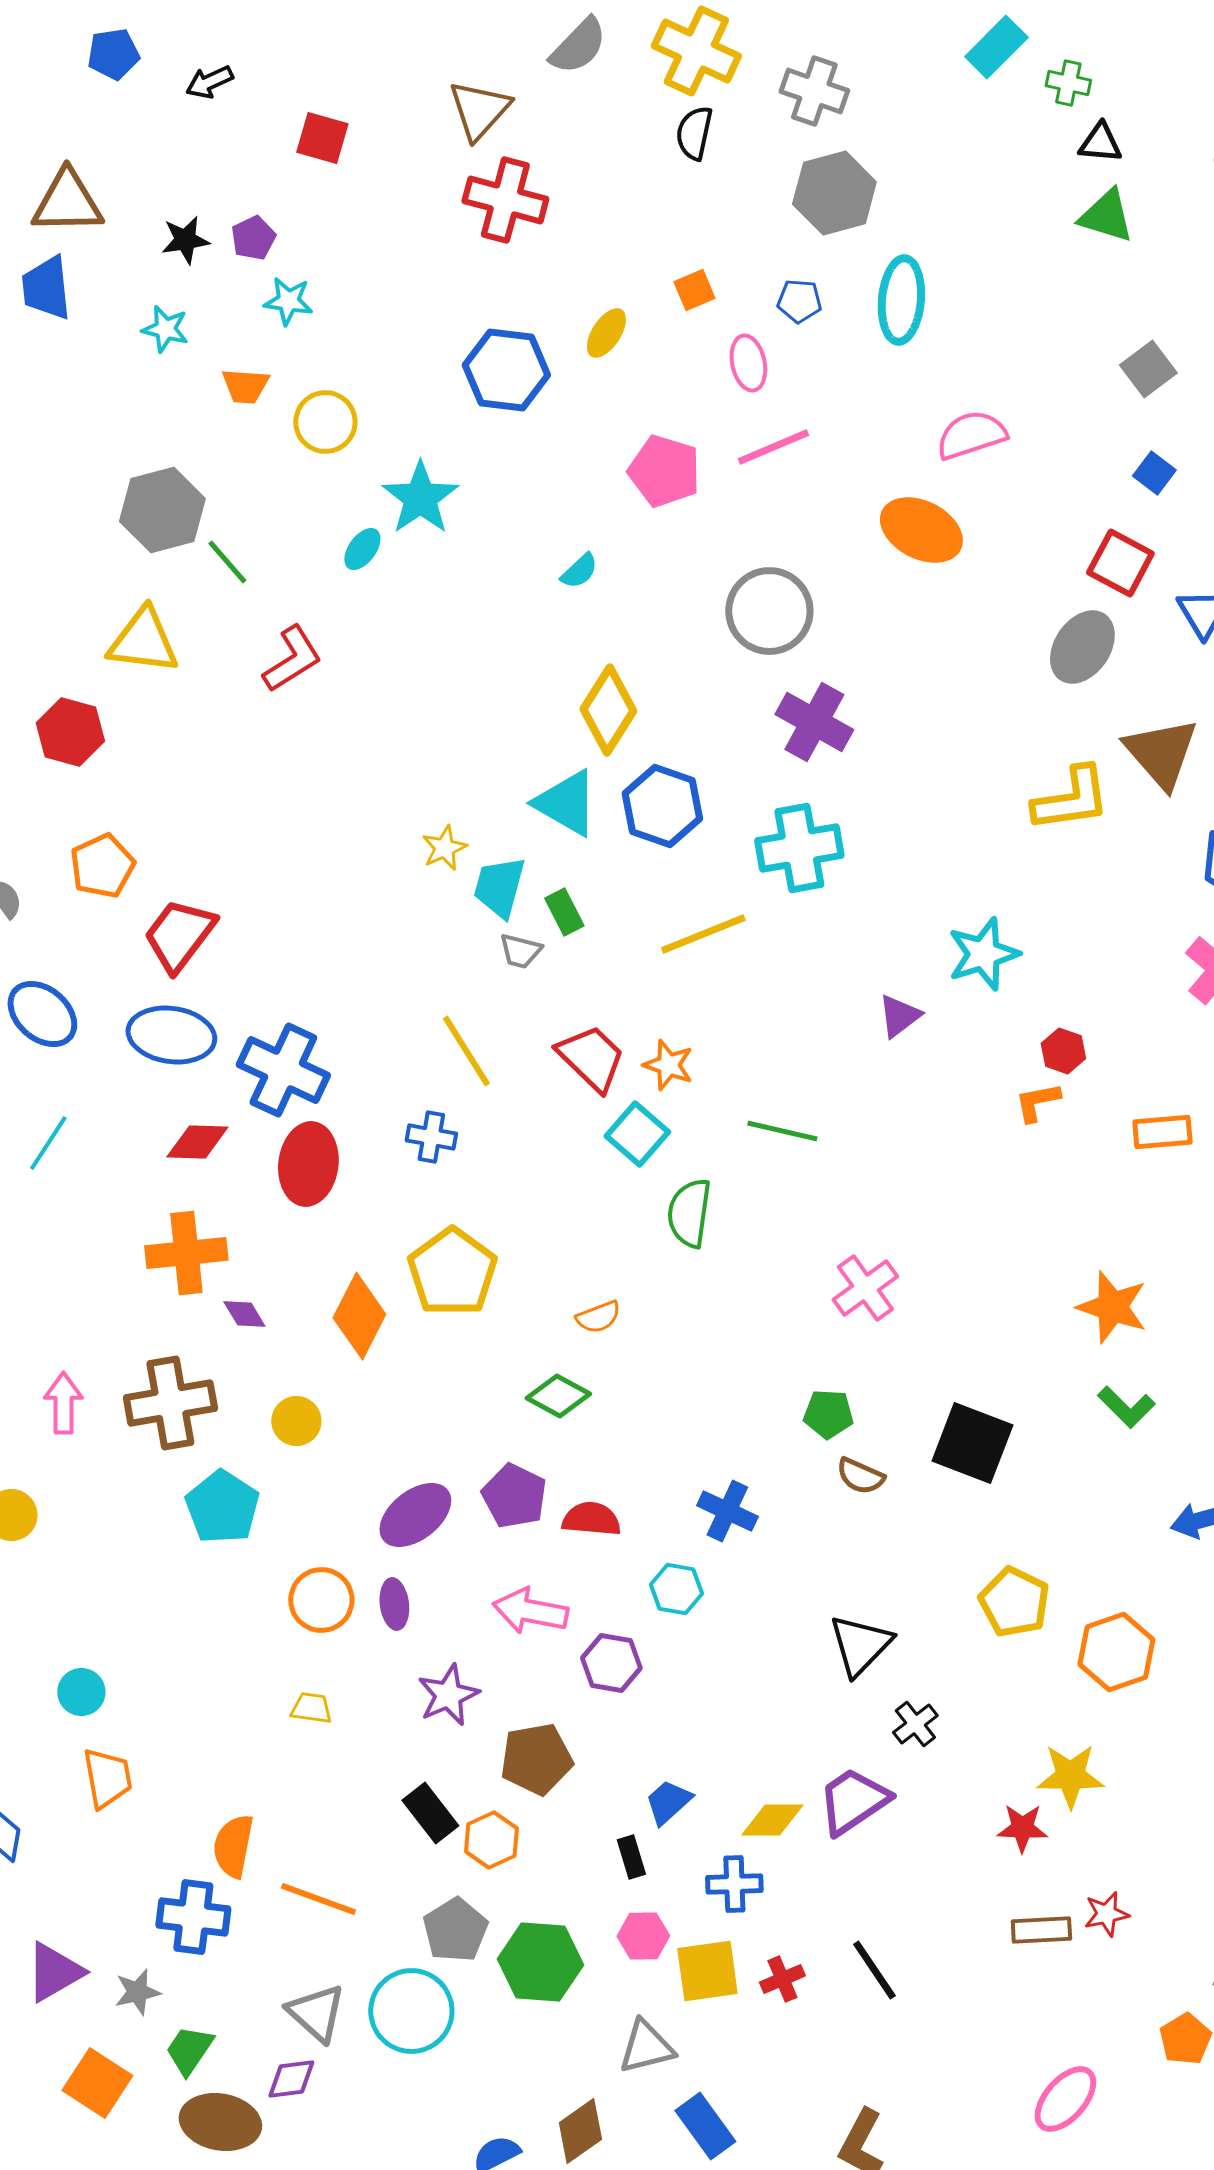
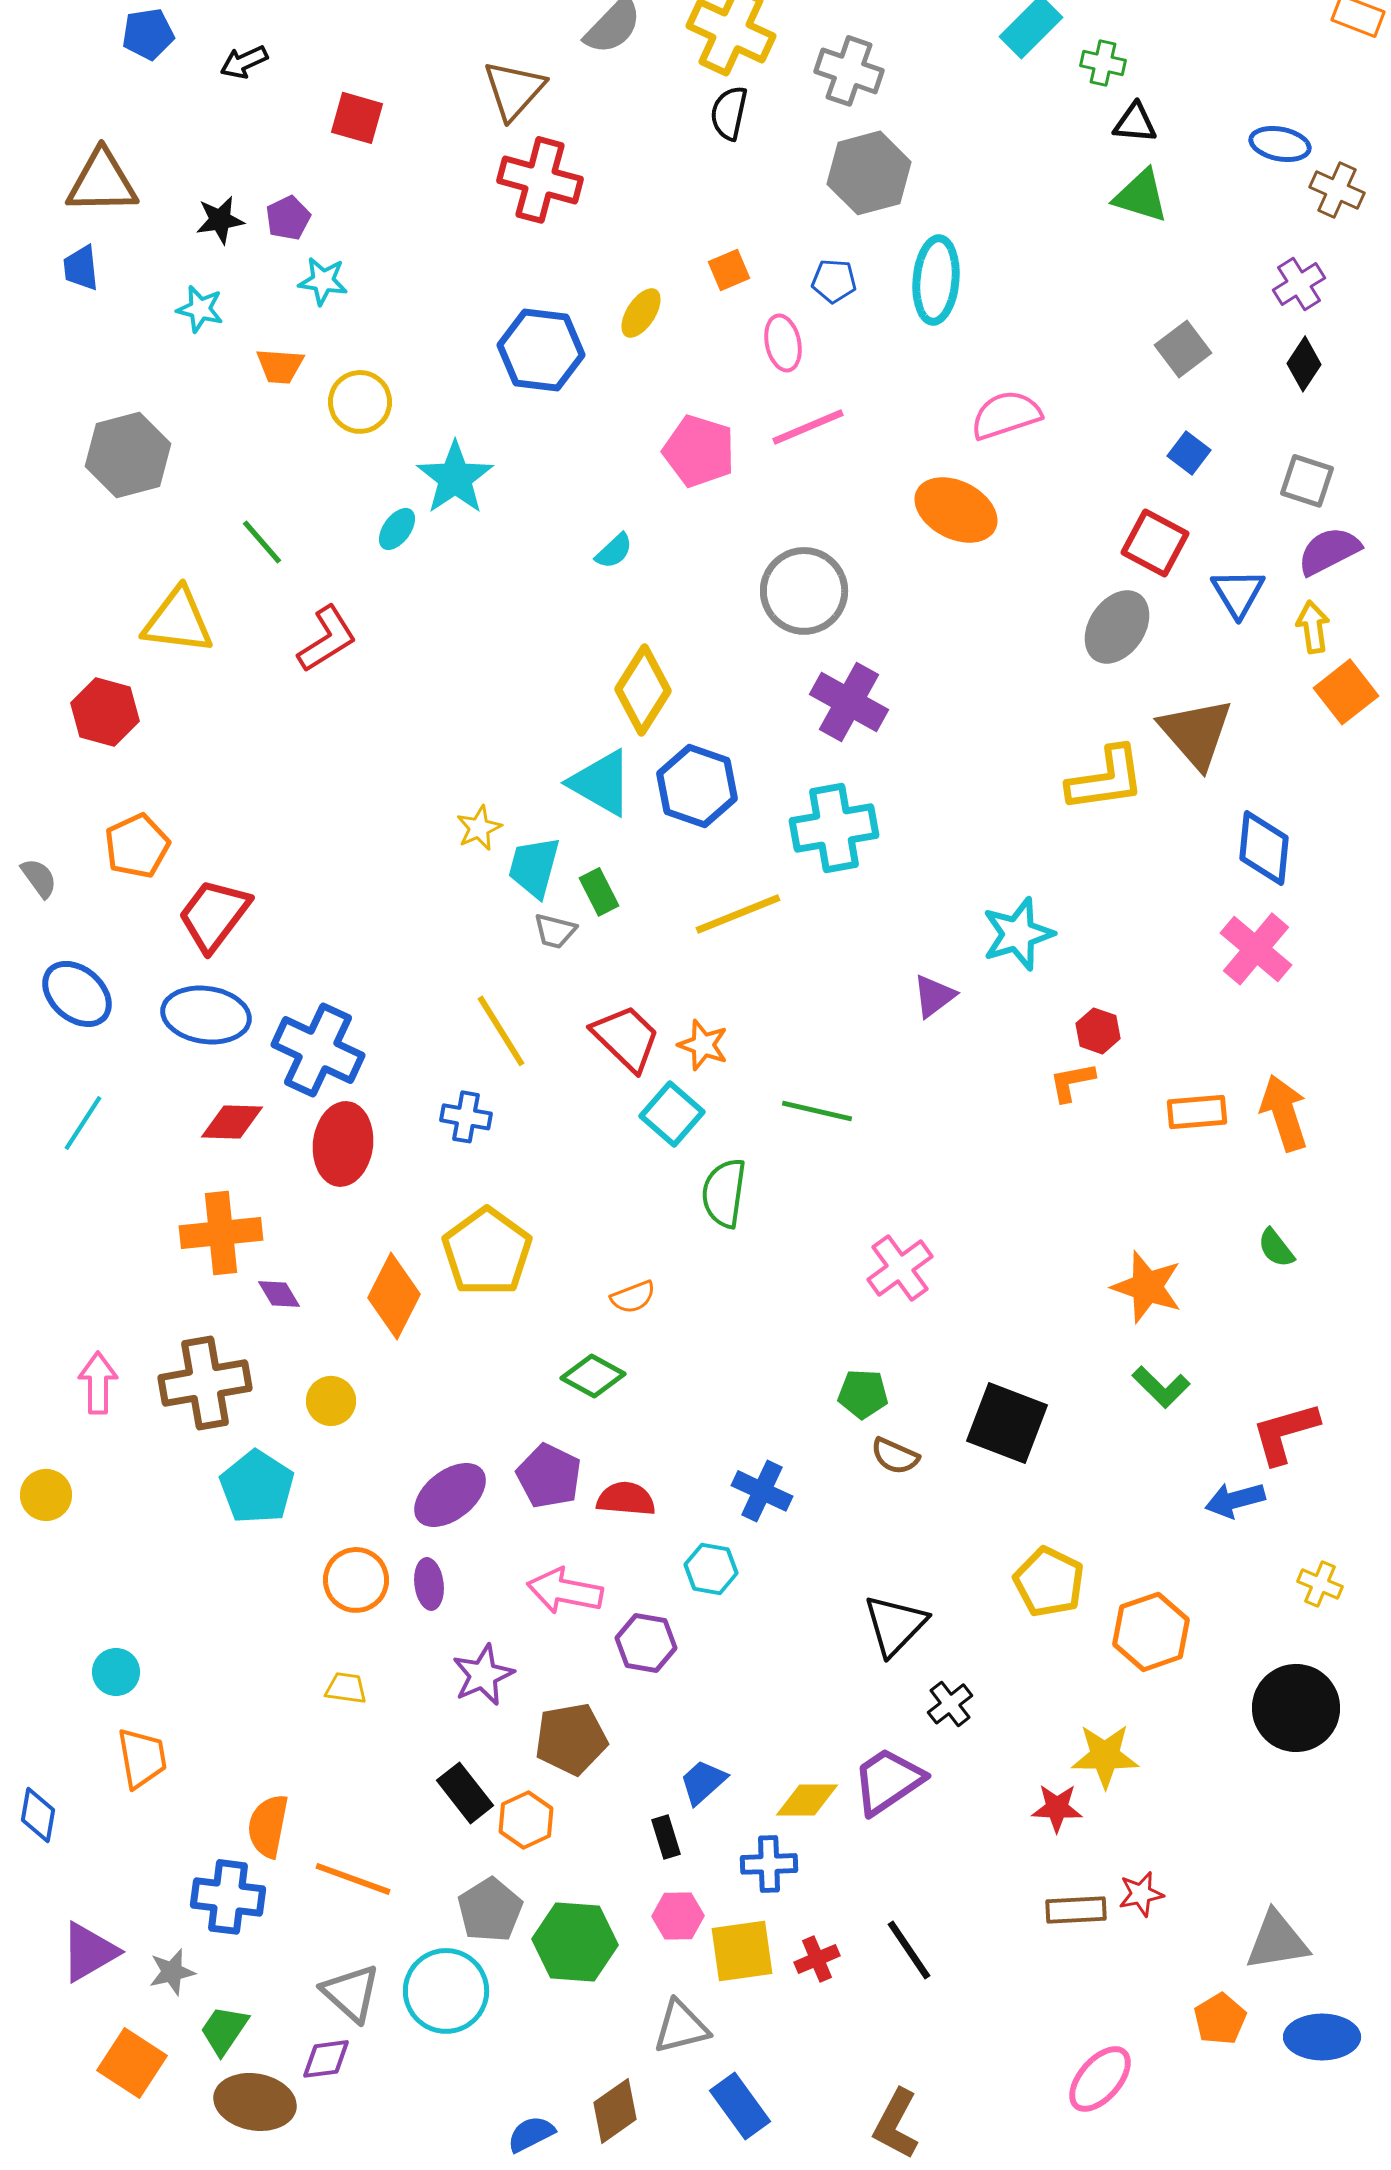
blue trapezoid: (46, 288) -> (81, 268), size x0.7
gray hexagon: (162, 510) -> (128, 455), moved

